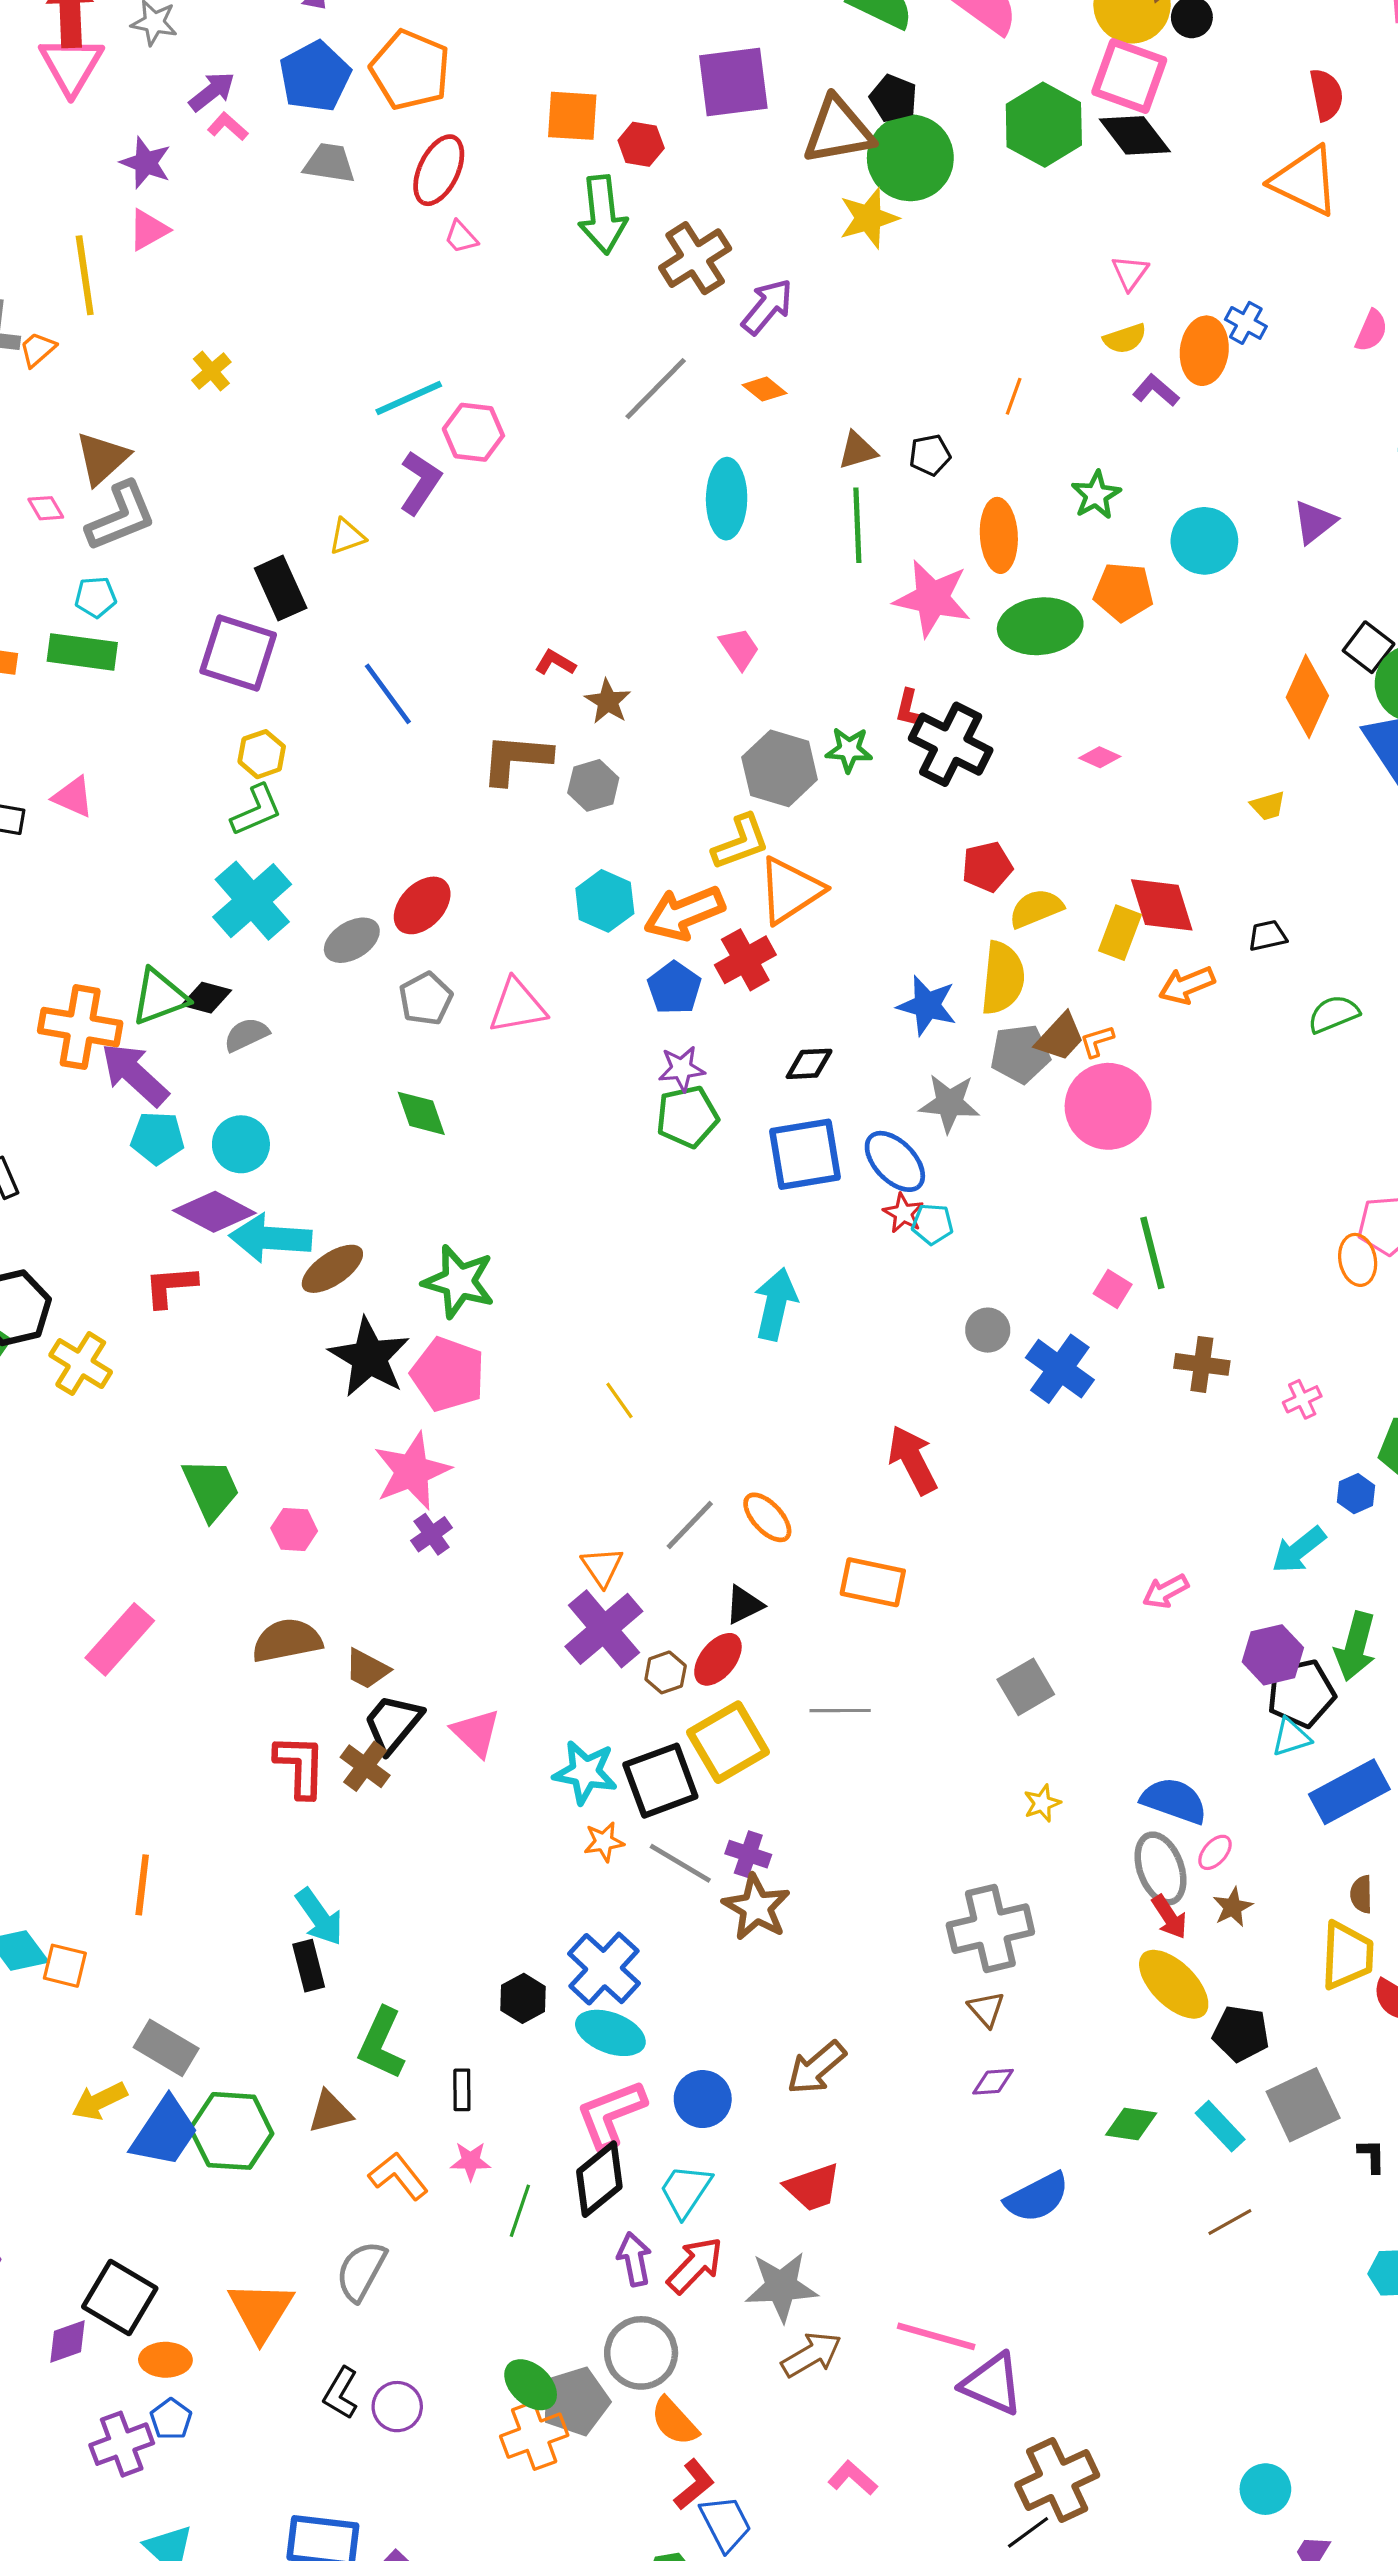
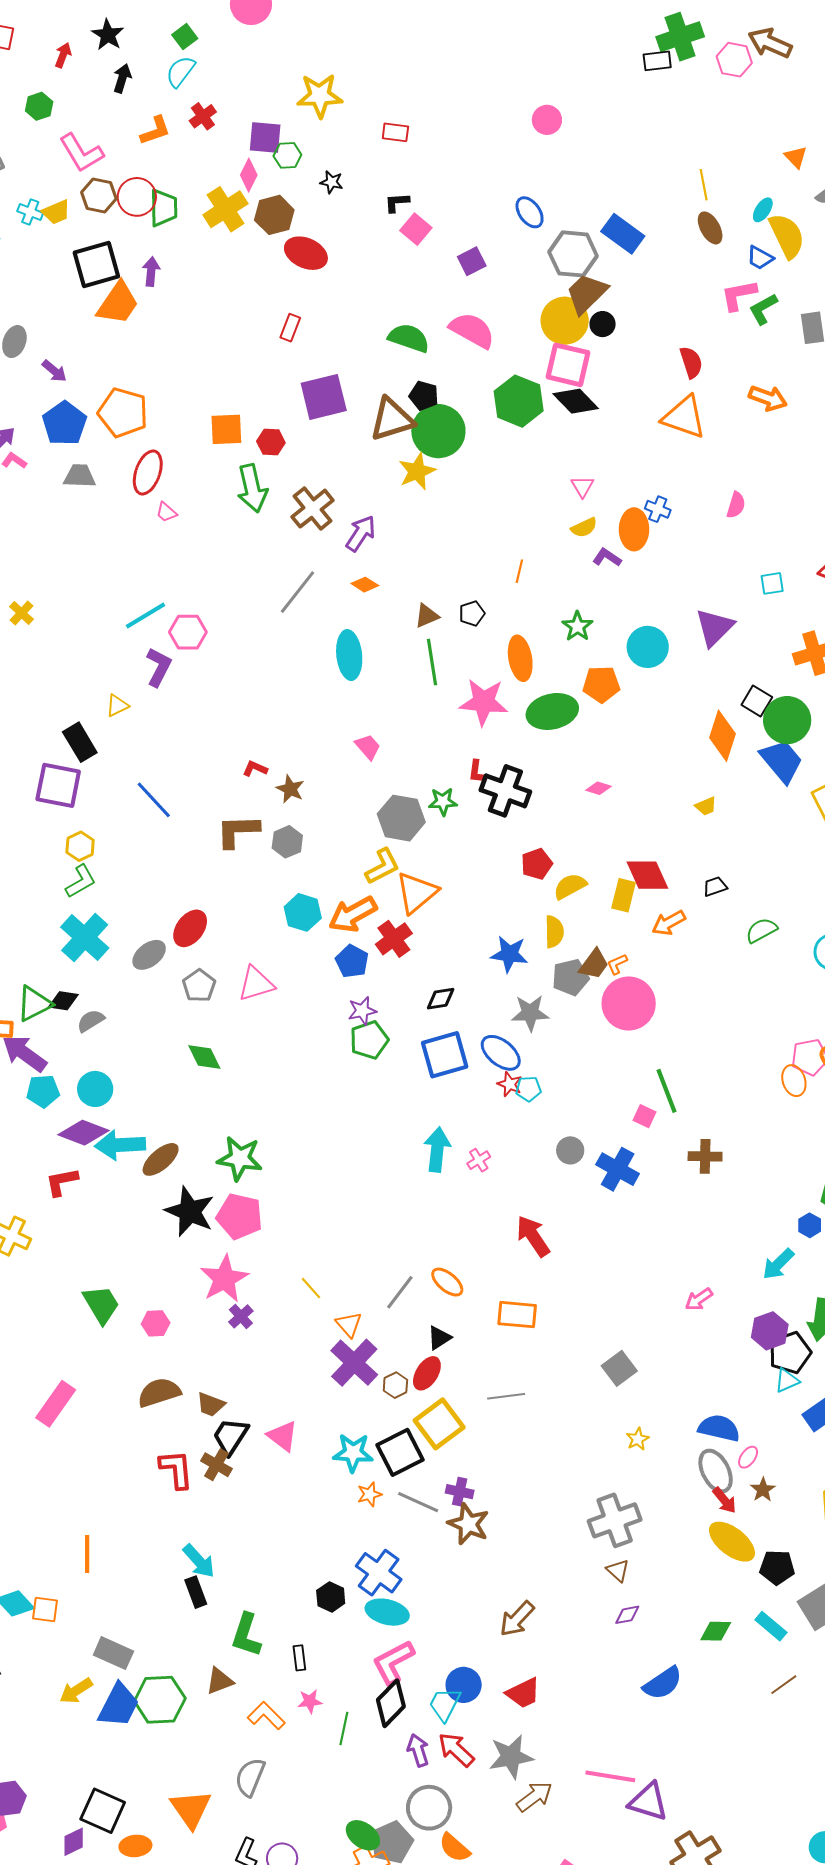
purple triangle: (1315, 522) -> (714, 627), size x1.4
yellow semicircle: (1003, 978) -> (554, 932), size x0.7
pink cross: (1302, 1399) -> (479, 1160), moved
yellow line: (619, 1400) -> (311, 1288), moved
blue circle: (703, 2099) -> (464, 1685), moved
red arrow: (695, 2265) -> (456, 1750), turned -84

